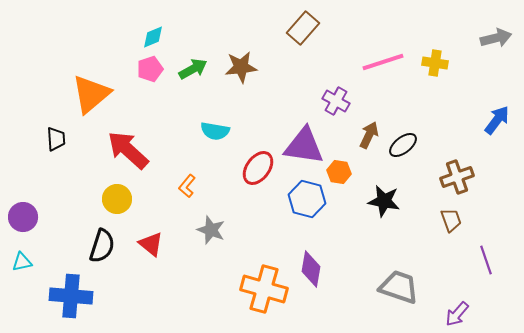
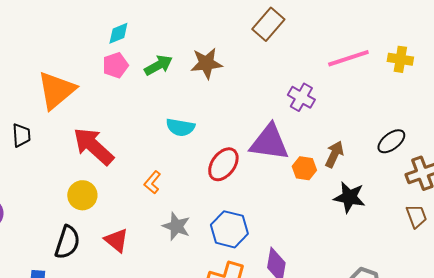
brown arrow: (369, 135) -> (334, 154), moved
black ellipse: (403, 145) -> (391, 141), moved
blue hexagon: (307, 199) -> (229, 229), moved

